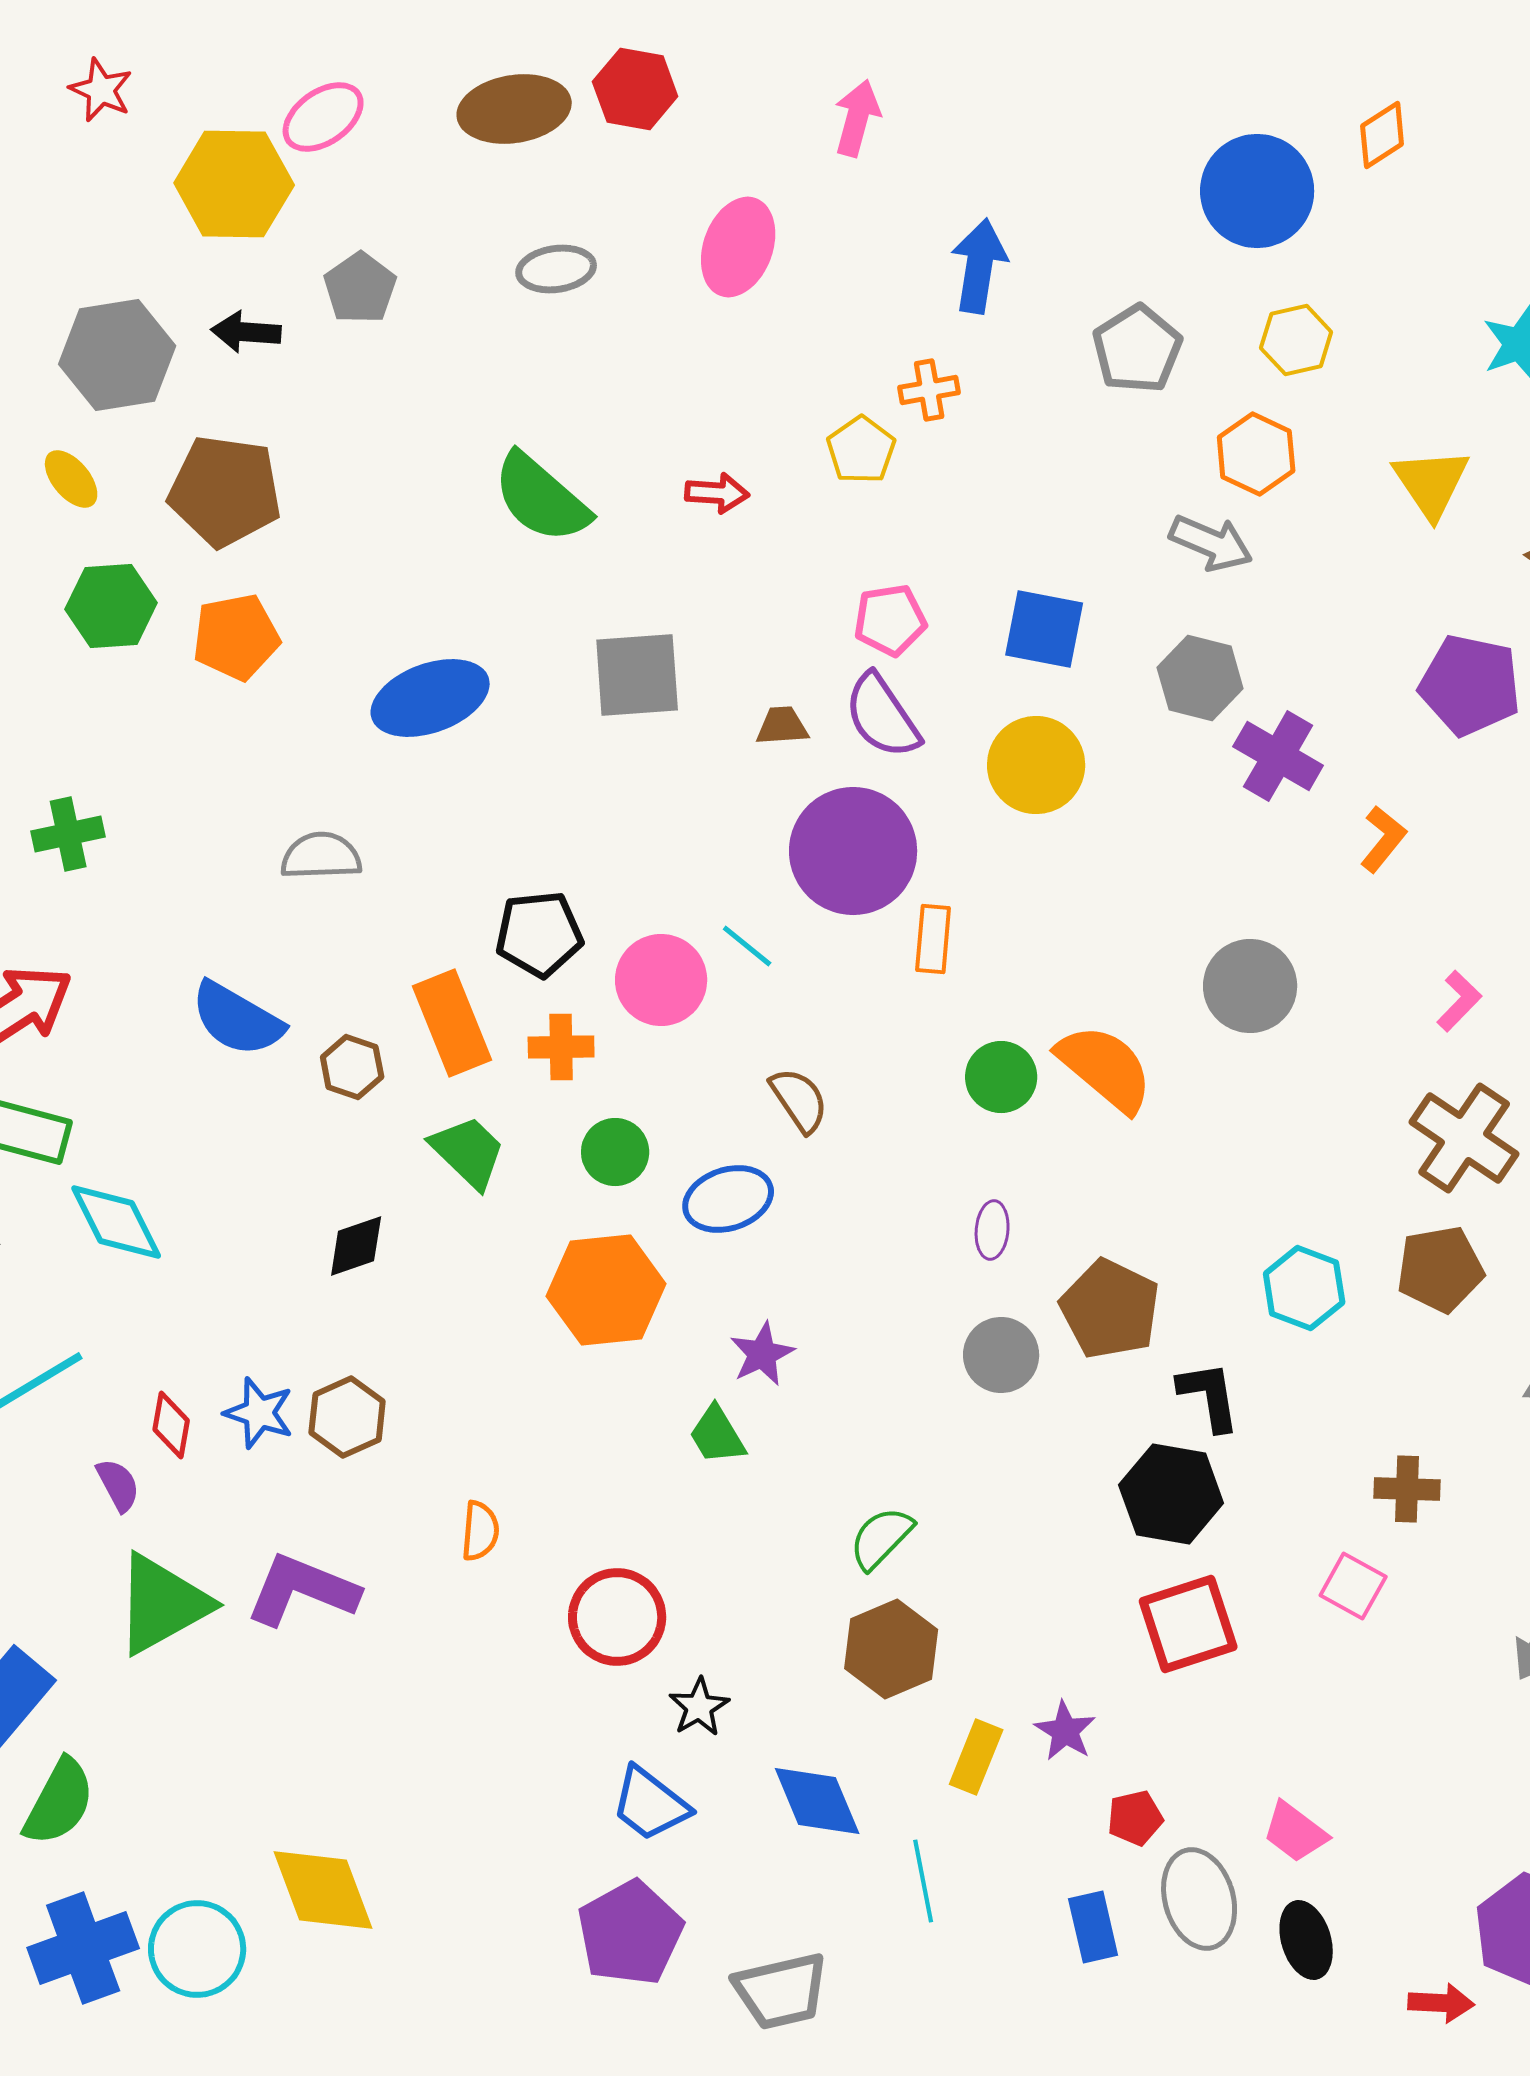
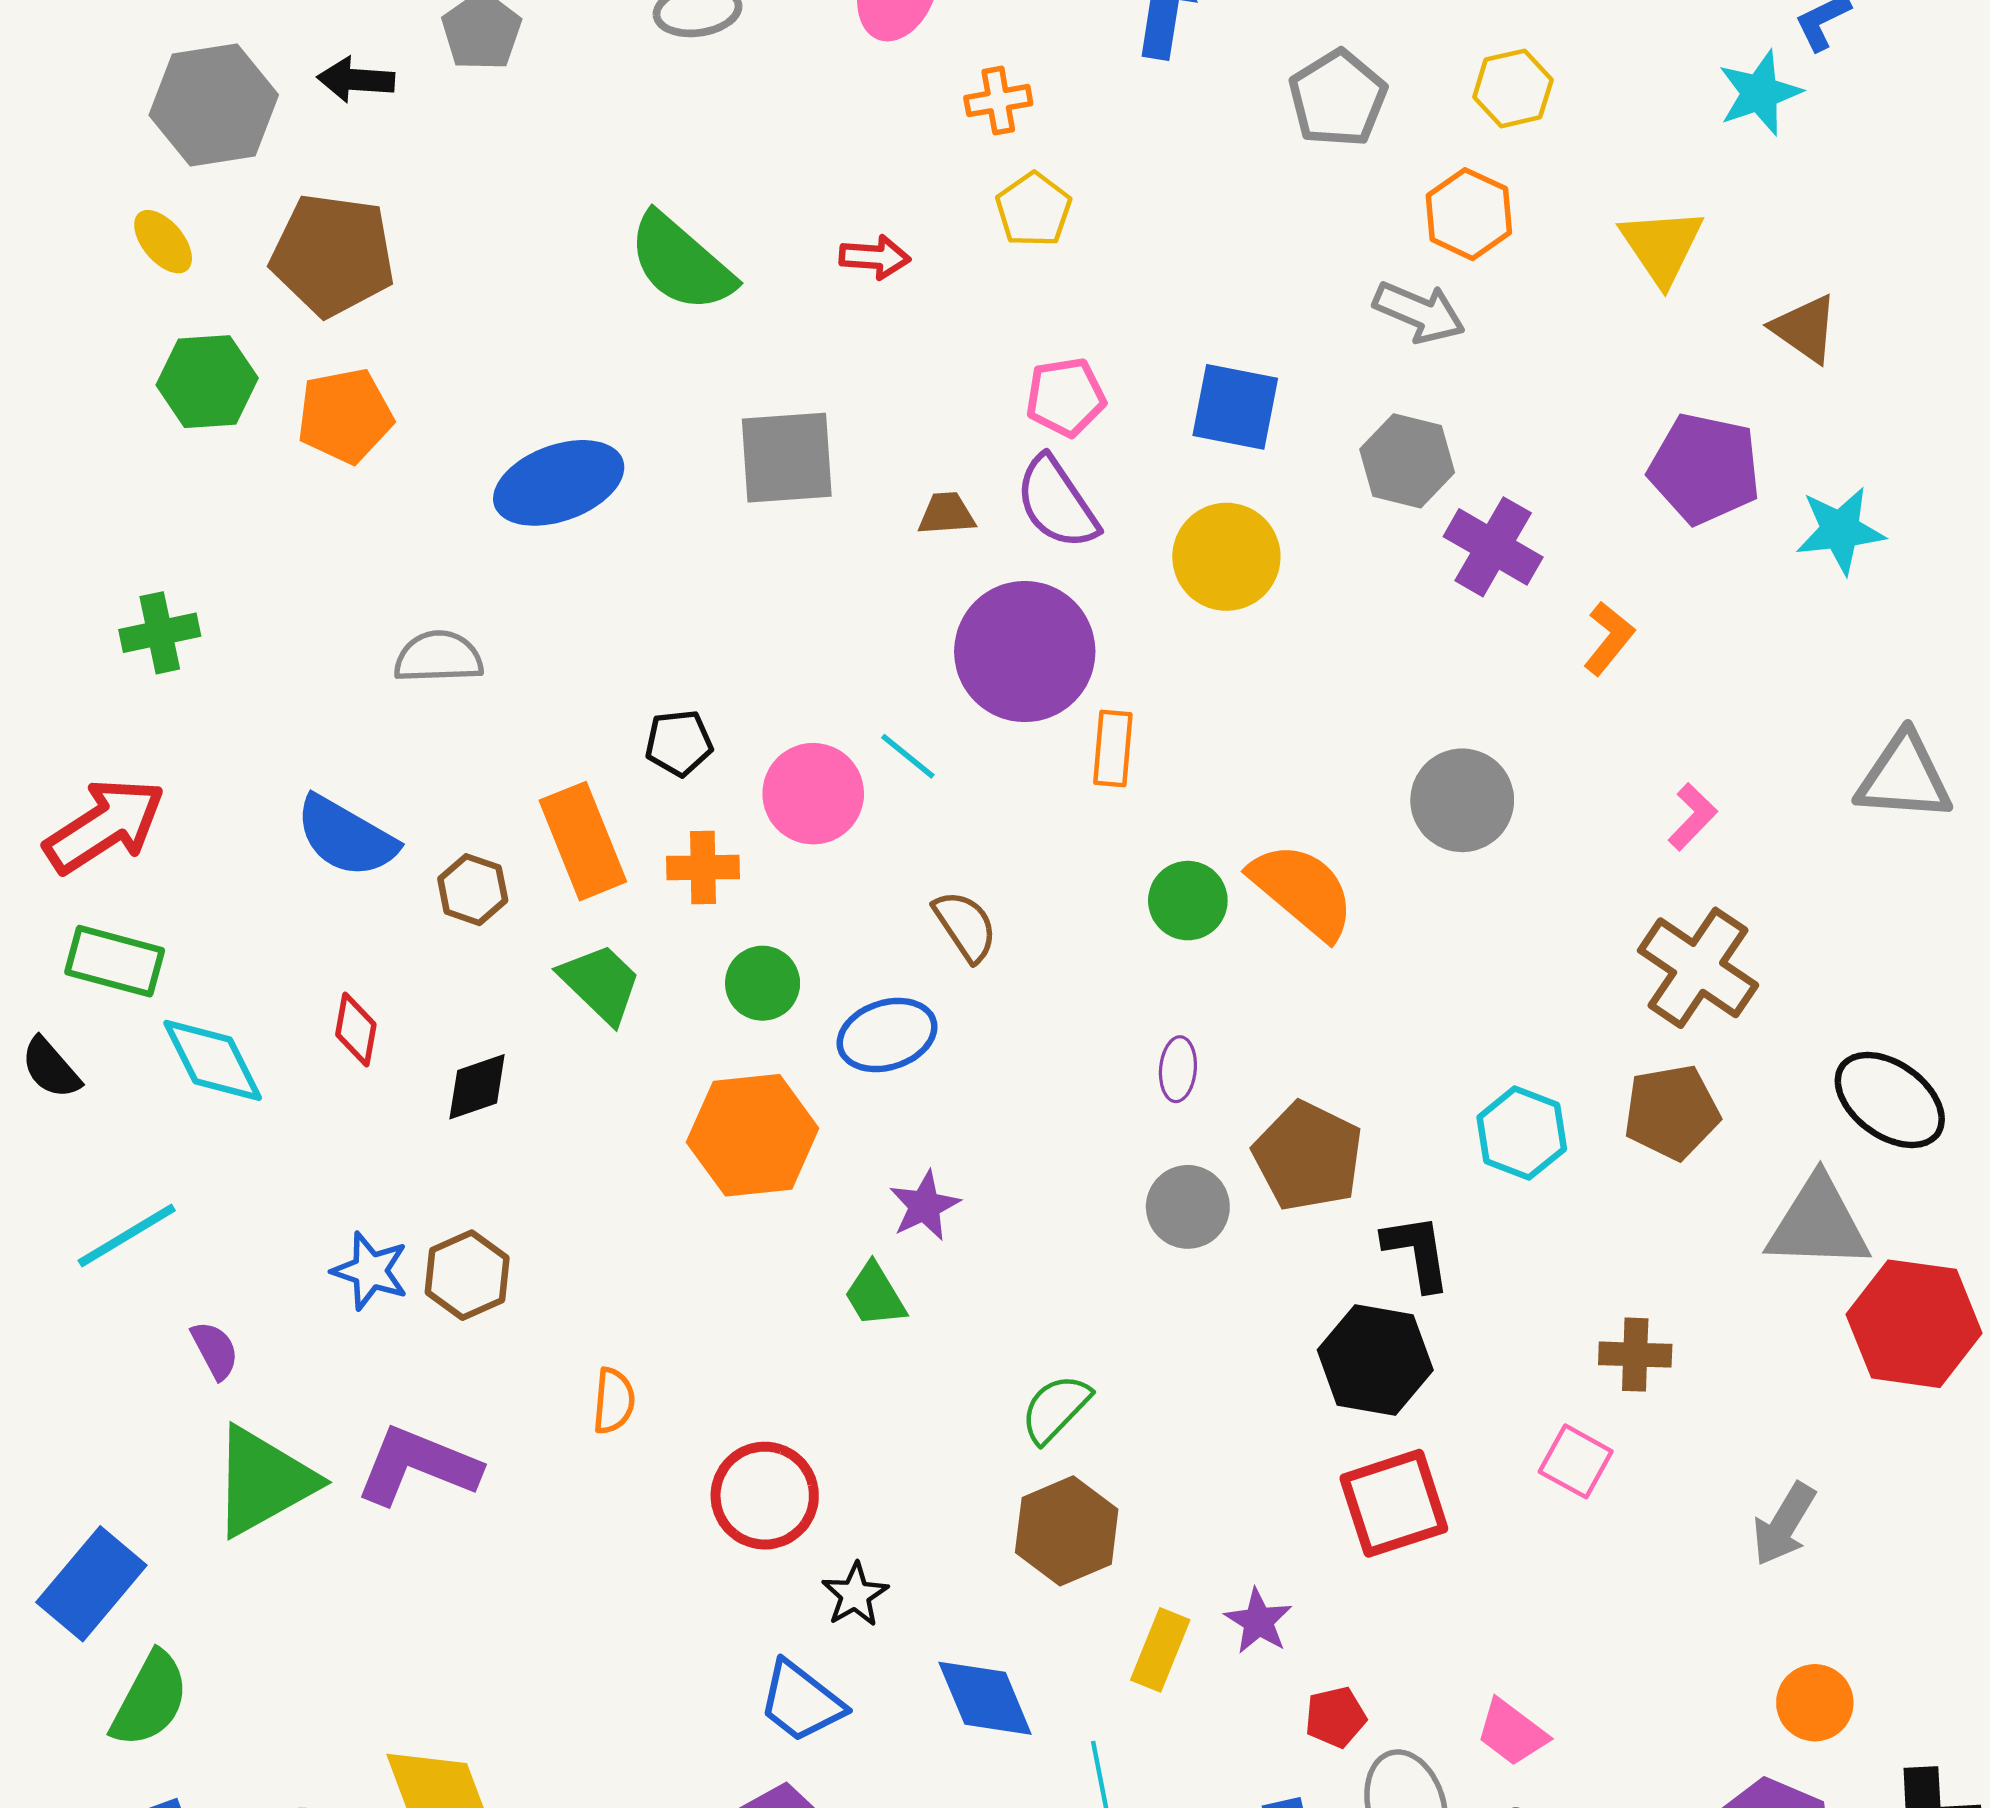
orange cross: (929, 390) -> (998, 101), moved
black pentagon: (539, 934) -> (679, 743), size x0.7
red diamond: (171, 1425) -> (356, 1029), moved

